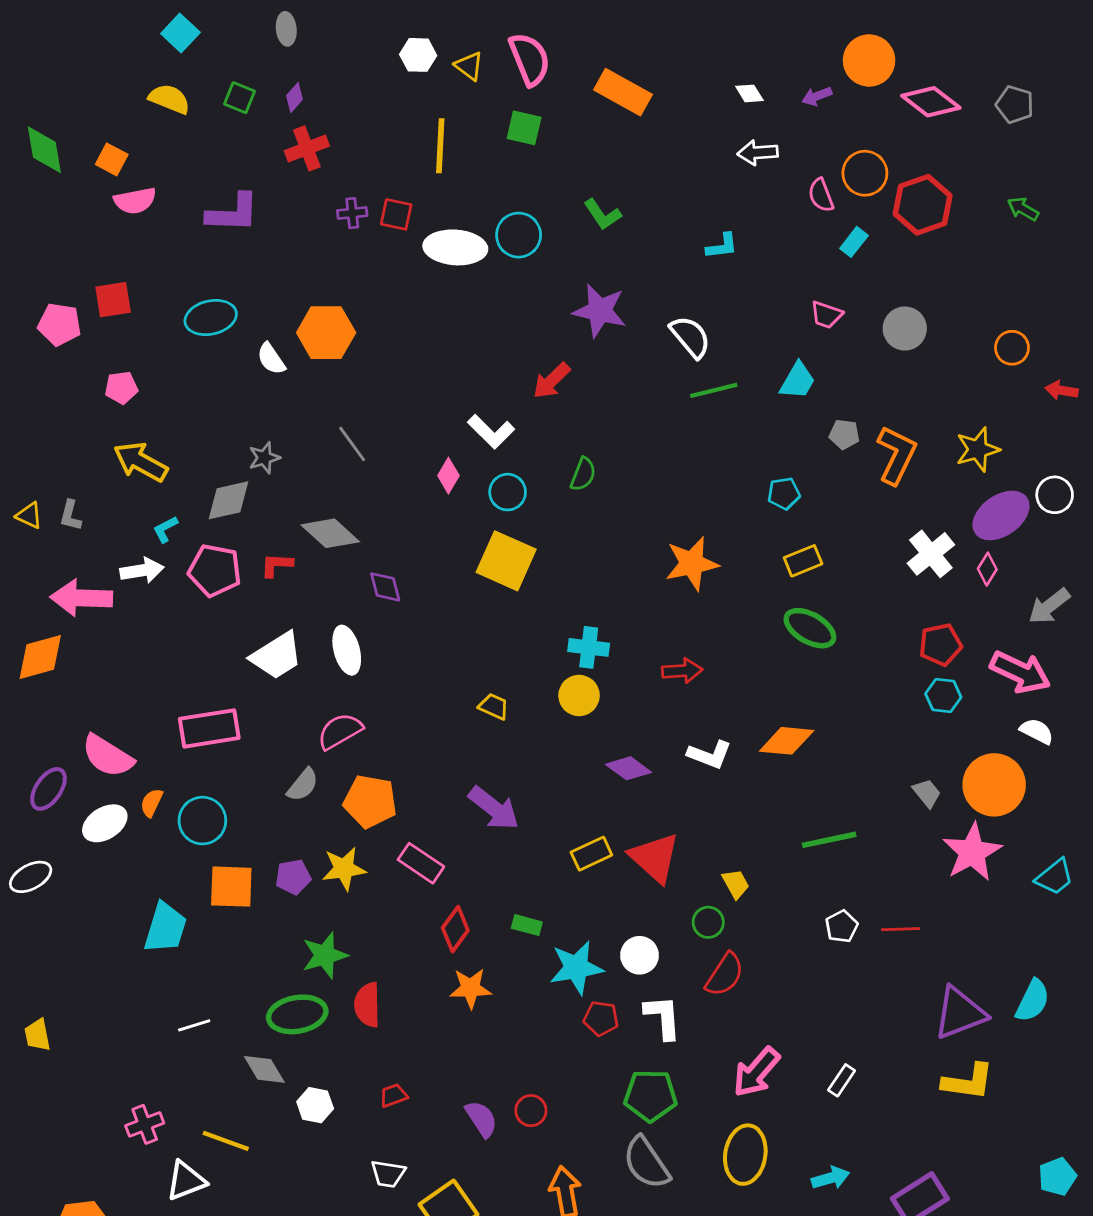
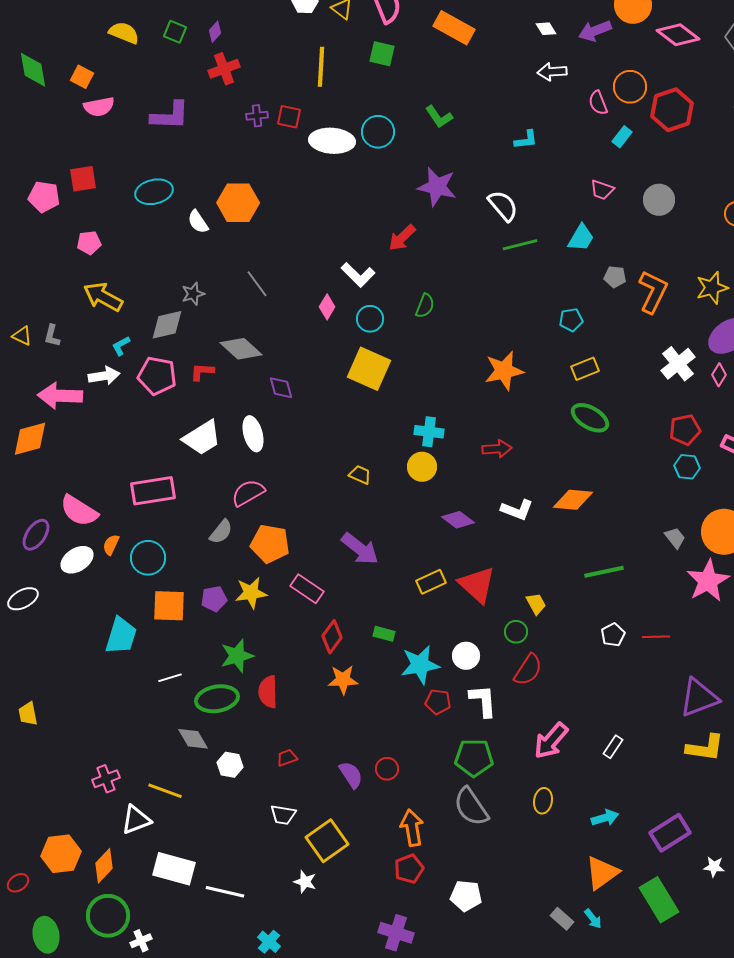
purple arrow: (817, 96) -> (595, 31), size x1.5
white line: (194, 1025) -> (170, 678), moved
yellow ellipse: (745, 1155) -> (543, 801), size x0.6

